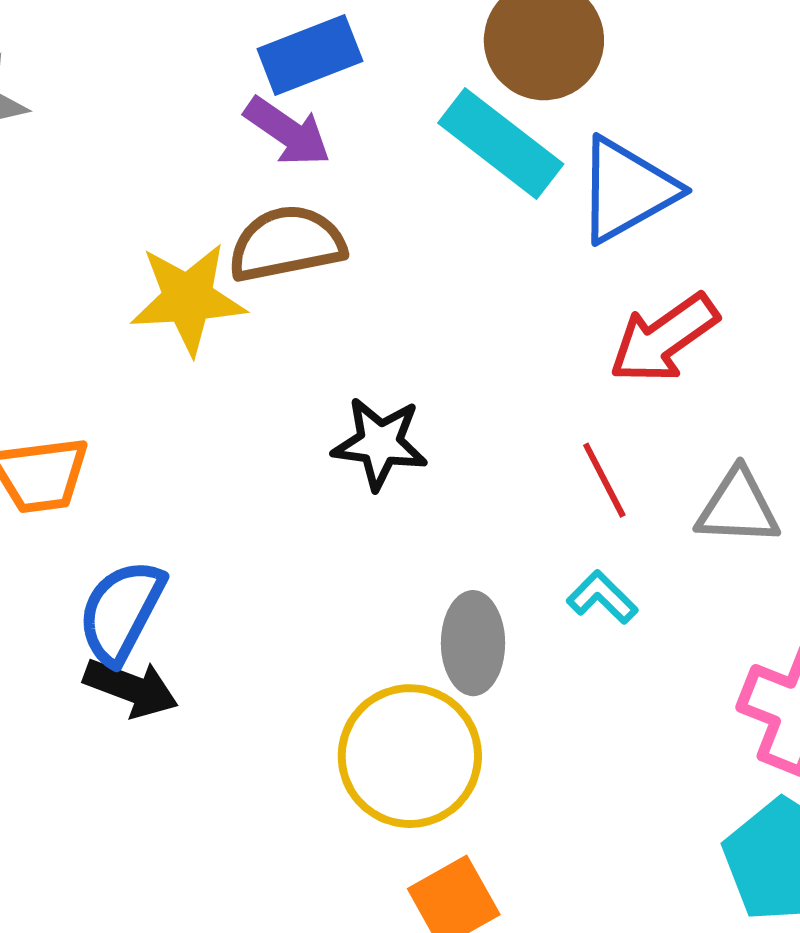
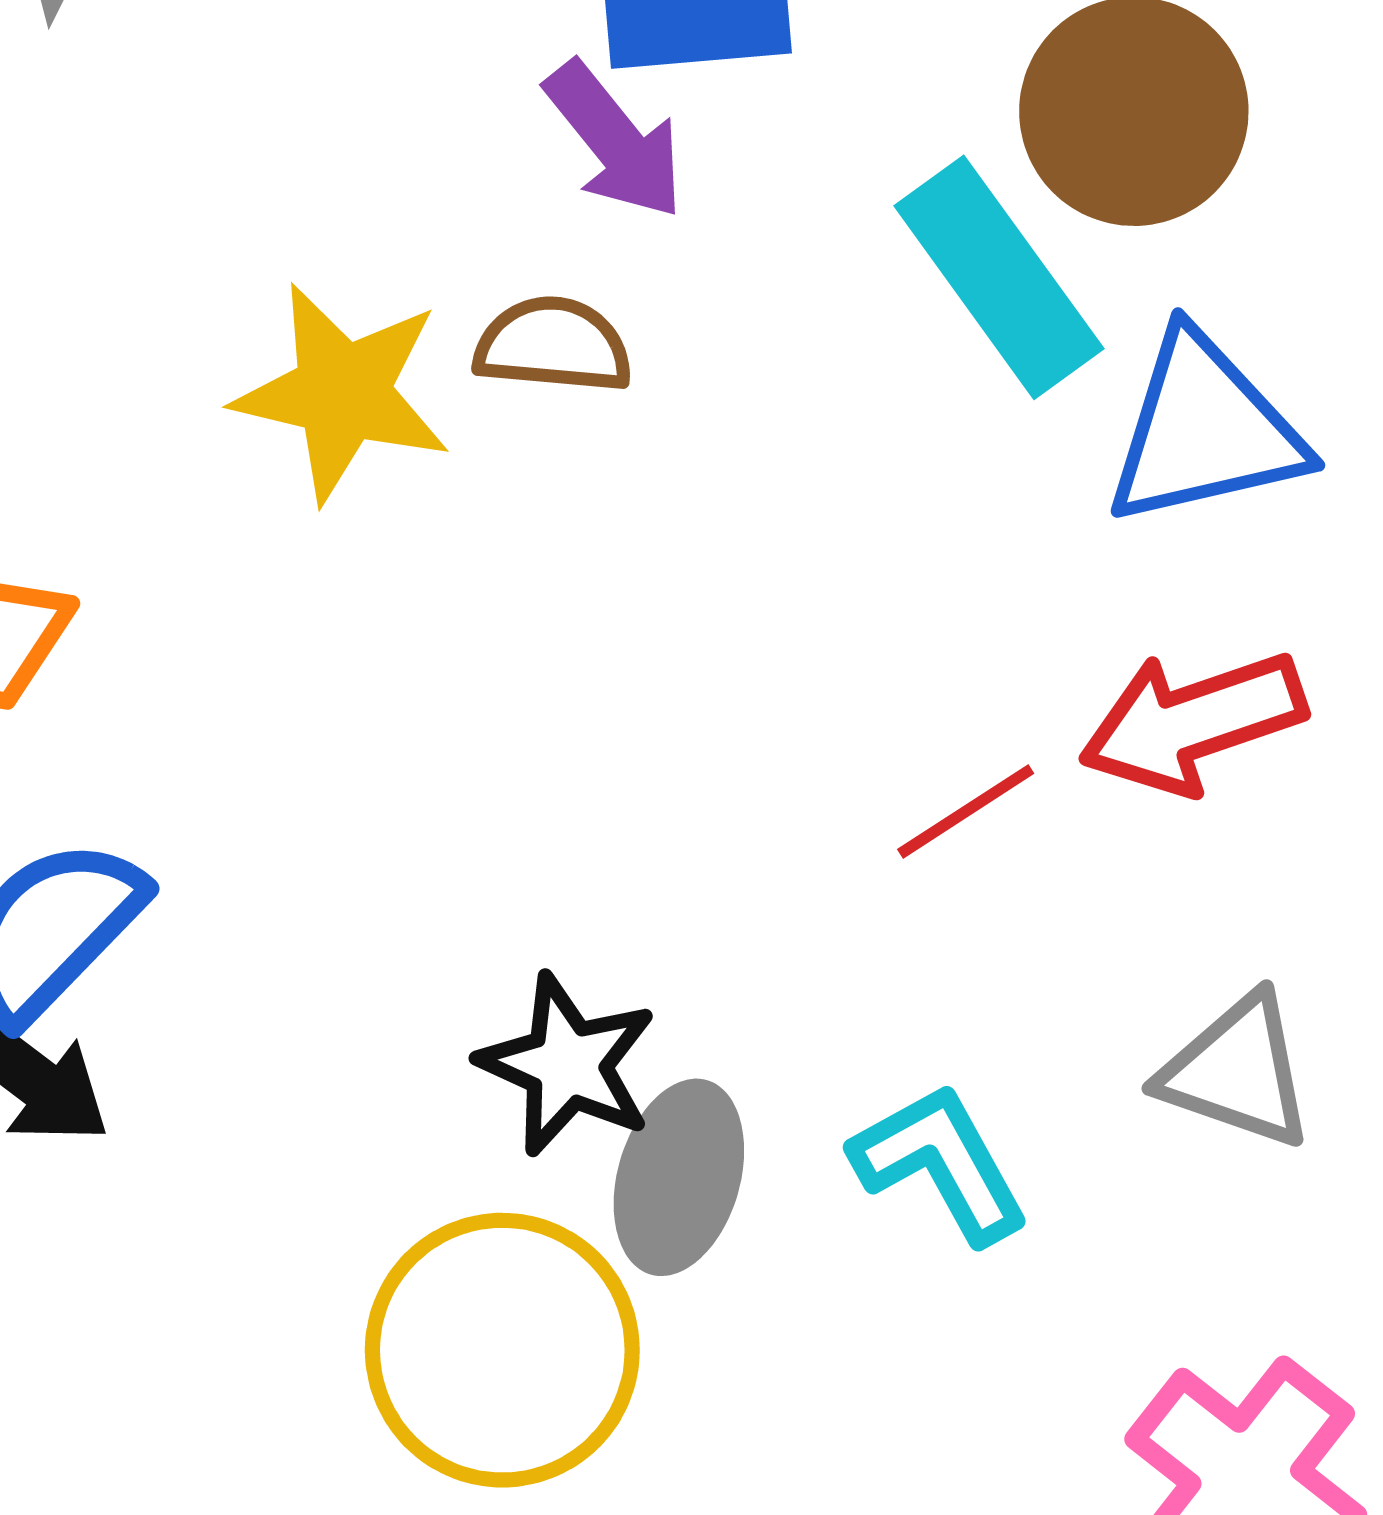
brown semicircle: (287, 244) -> (553, 345), size x0.7
black star: (380, 443) -> (567, 1065), moved
red line: (604, 480) -> (966, 811), moved, turned 68
cyan L-shape: (602, 597) -> (940, 1163), size x1.4

